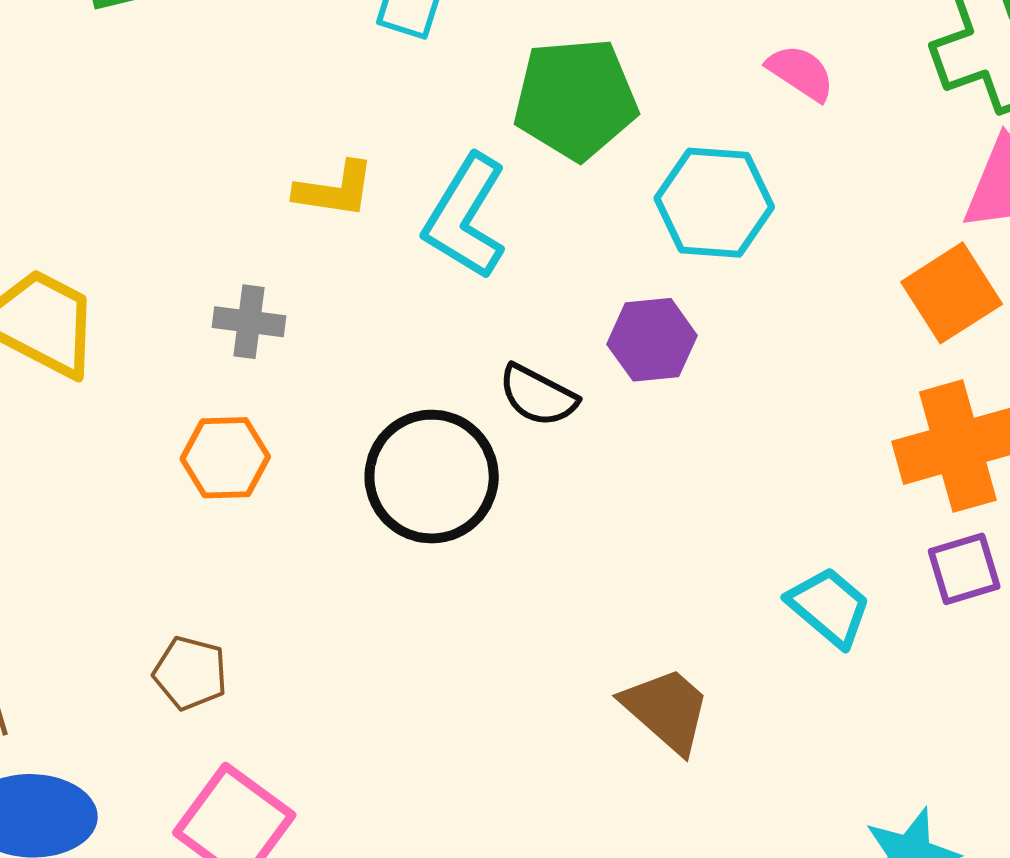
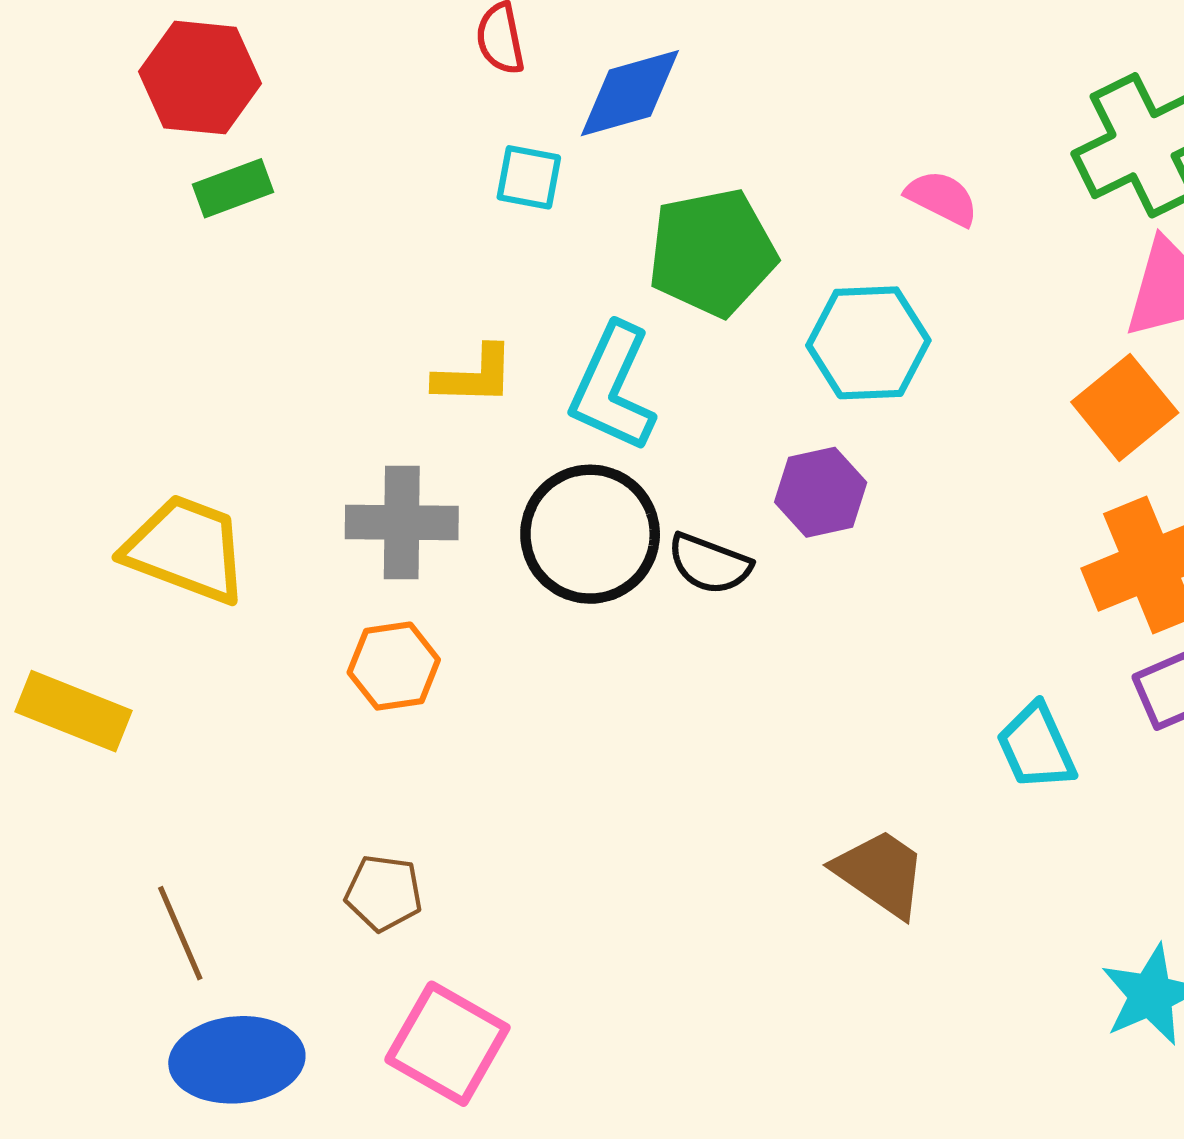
gray cross: (249, 322) -> (402, 522), size x1.5
black circle: (432, 477) -> (590, 534), moved
cyan trapezoid: (829, 607) -> (1036, 747), turned -148

